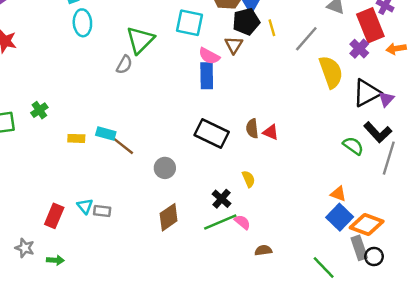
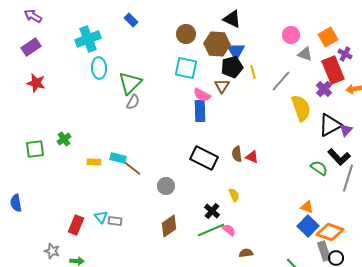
green triangle: (140, 40) -> (130, 83), moved

